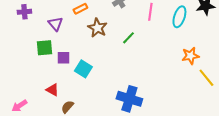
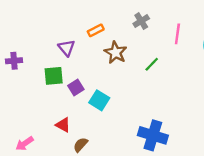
purple cross: (24, 12) -> (14, 61), moved
purple square: (63, 58) -> (76, 88), turned -32

